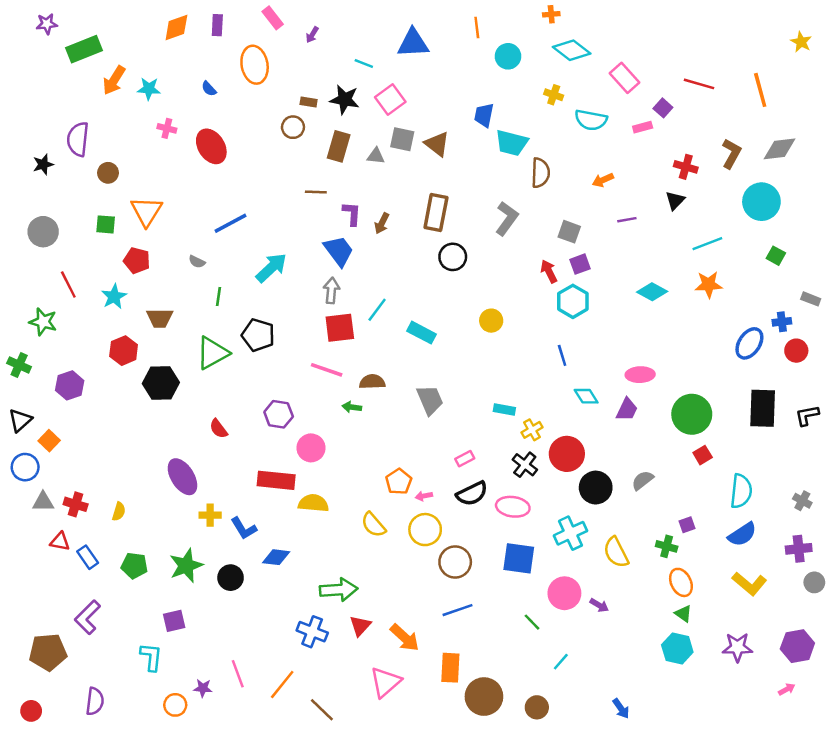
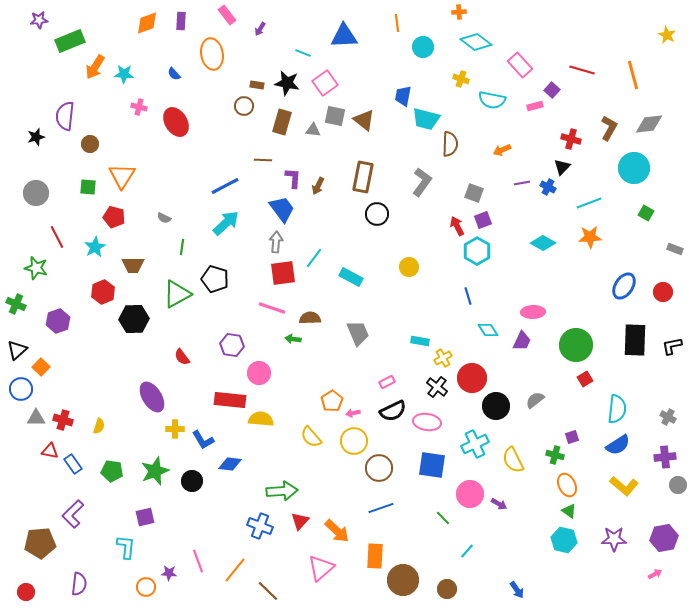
blue line: (231, 223) -> (225, 186), moved
blue cross: (782, 322) -> (548, 187), moved, turned 35

